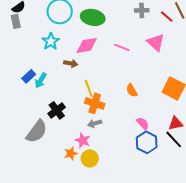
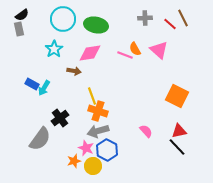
blue rectangle: (29, 76) -> (32, 84), turned 72
orange semicircle: (132, 90) -> (135, 49), moved
gray arrow: (95, 123) -> (98, 131), size x1.5
blue hexagon: (147, 142) -> (107, 150), moved

